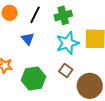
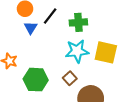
blue triangle: (28, 39) -> (31, 28), moved

